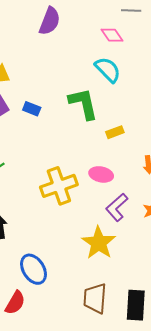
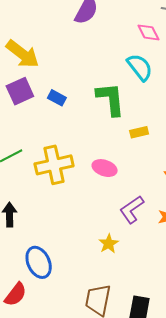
pink ellipse: (101, 174) -> (105, 168), moved
yellow cross: (59, 186) -> (54, 165), moved
yellow star: (99, 243) -> (109, 244), size x0.6

